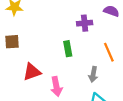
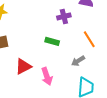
green rectangle: (68, 49) -> (52, 41), turned -56
gray arrow: (93, 74) -> (78, 61), turned 56

